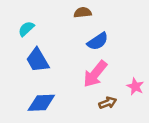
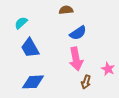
pink arrow: (95, 74) -> (76, 59), turned -50
brown arrow: (108, 103) -> (86, 82), turned 128

